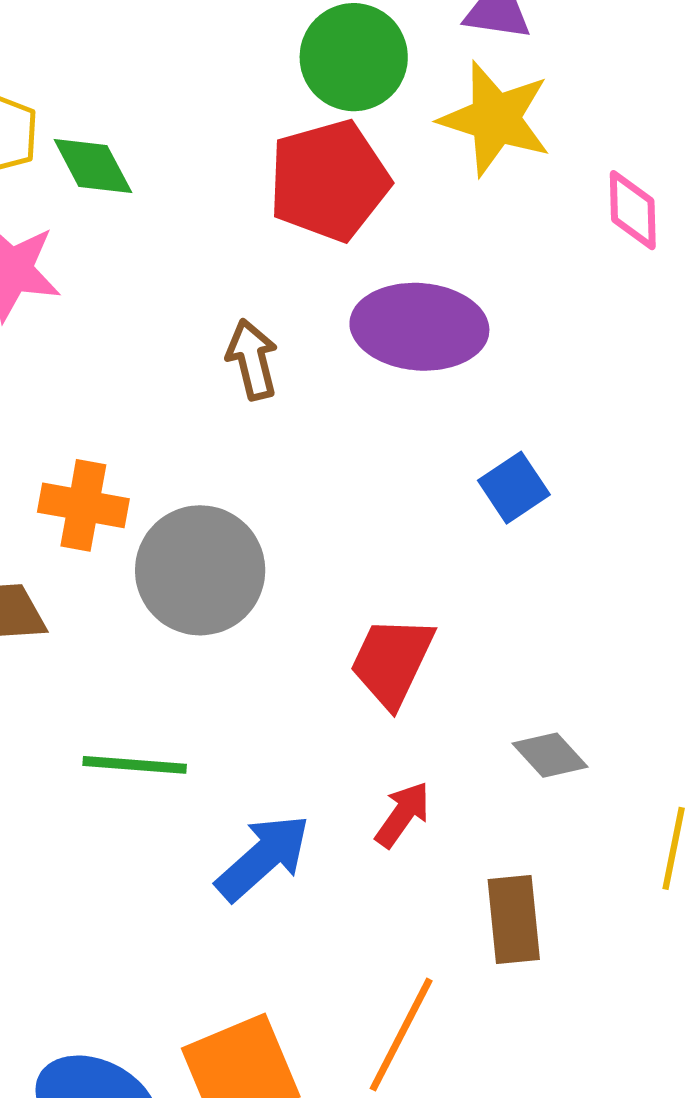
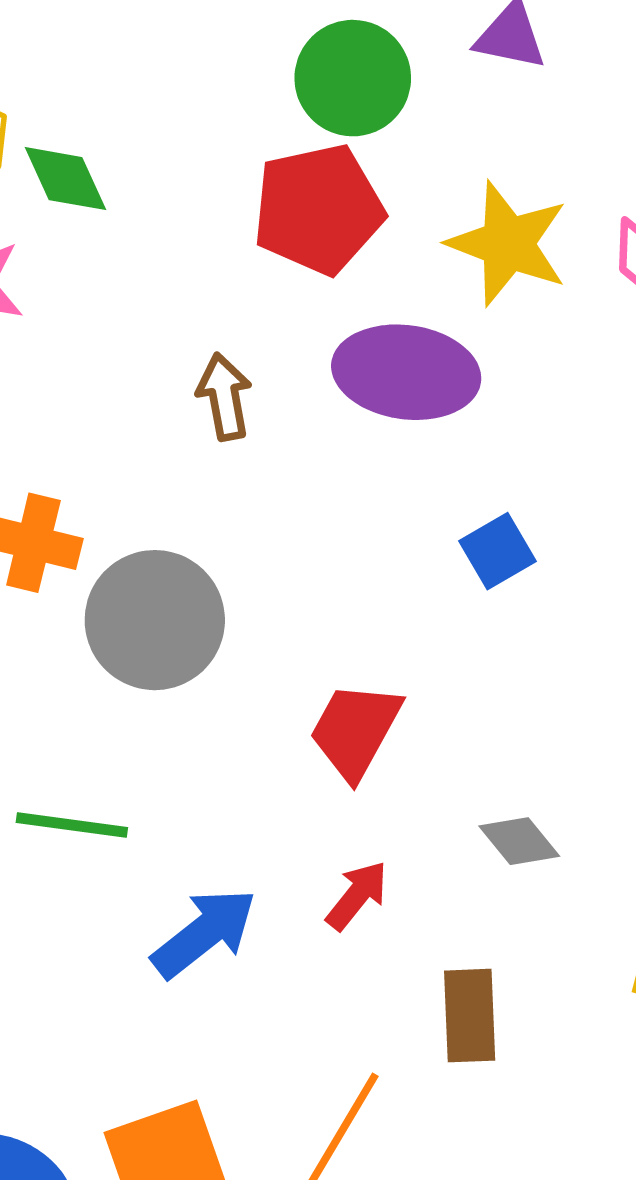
yellow star: (495, 119) -> (508, 244), moved

